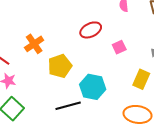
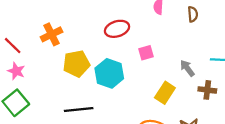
cyan hexagon: (93, 87) -> (109, 73), moved

